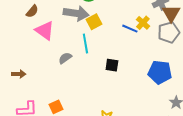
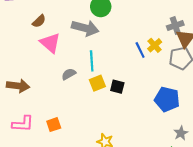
yellow square: (94, 22) -> (97, 83), moved
blue line: (130, 29) -> (140, 50), turned 35
brown arrow: (19, 74) -> (18, 86), size x1.5

